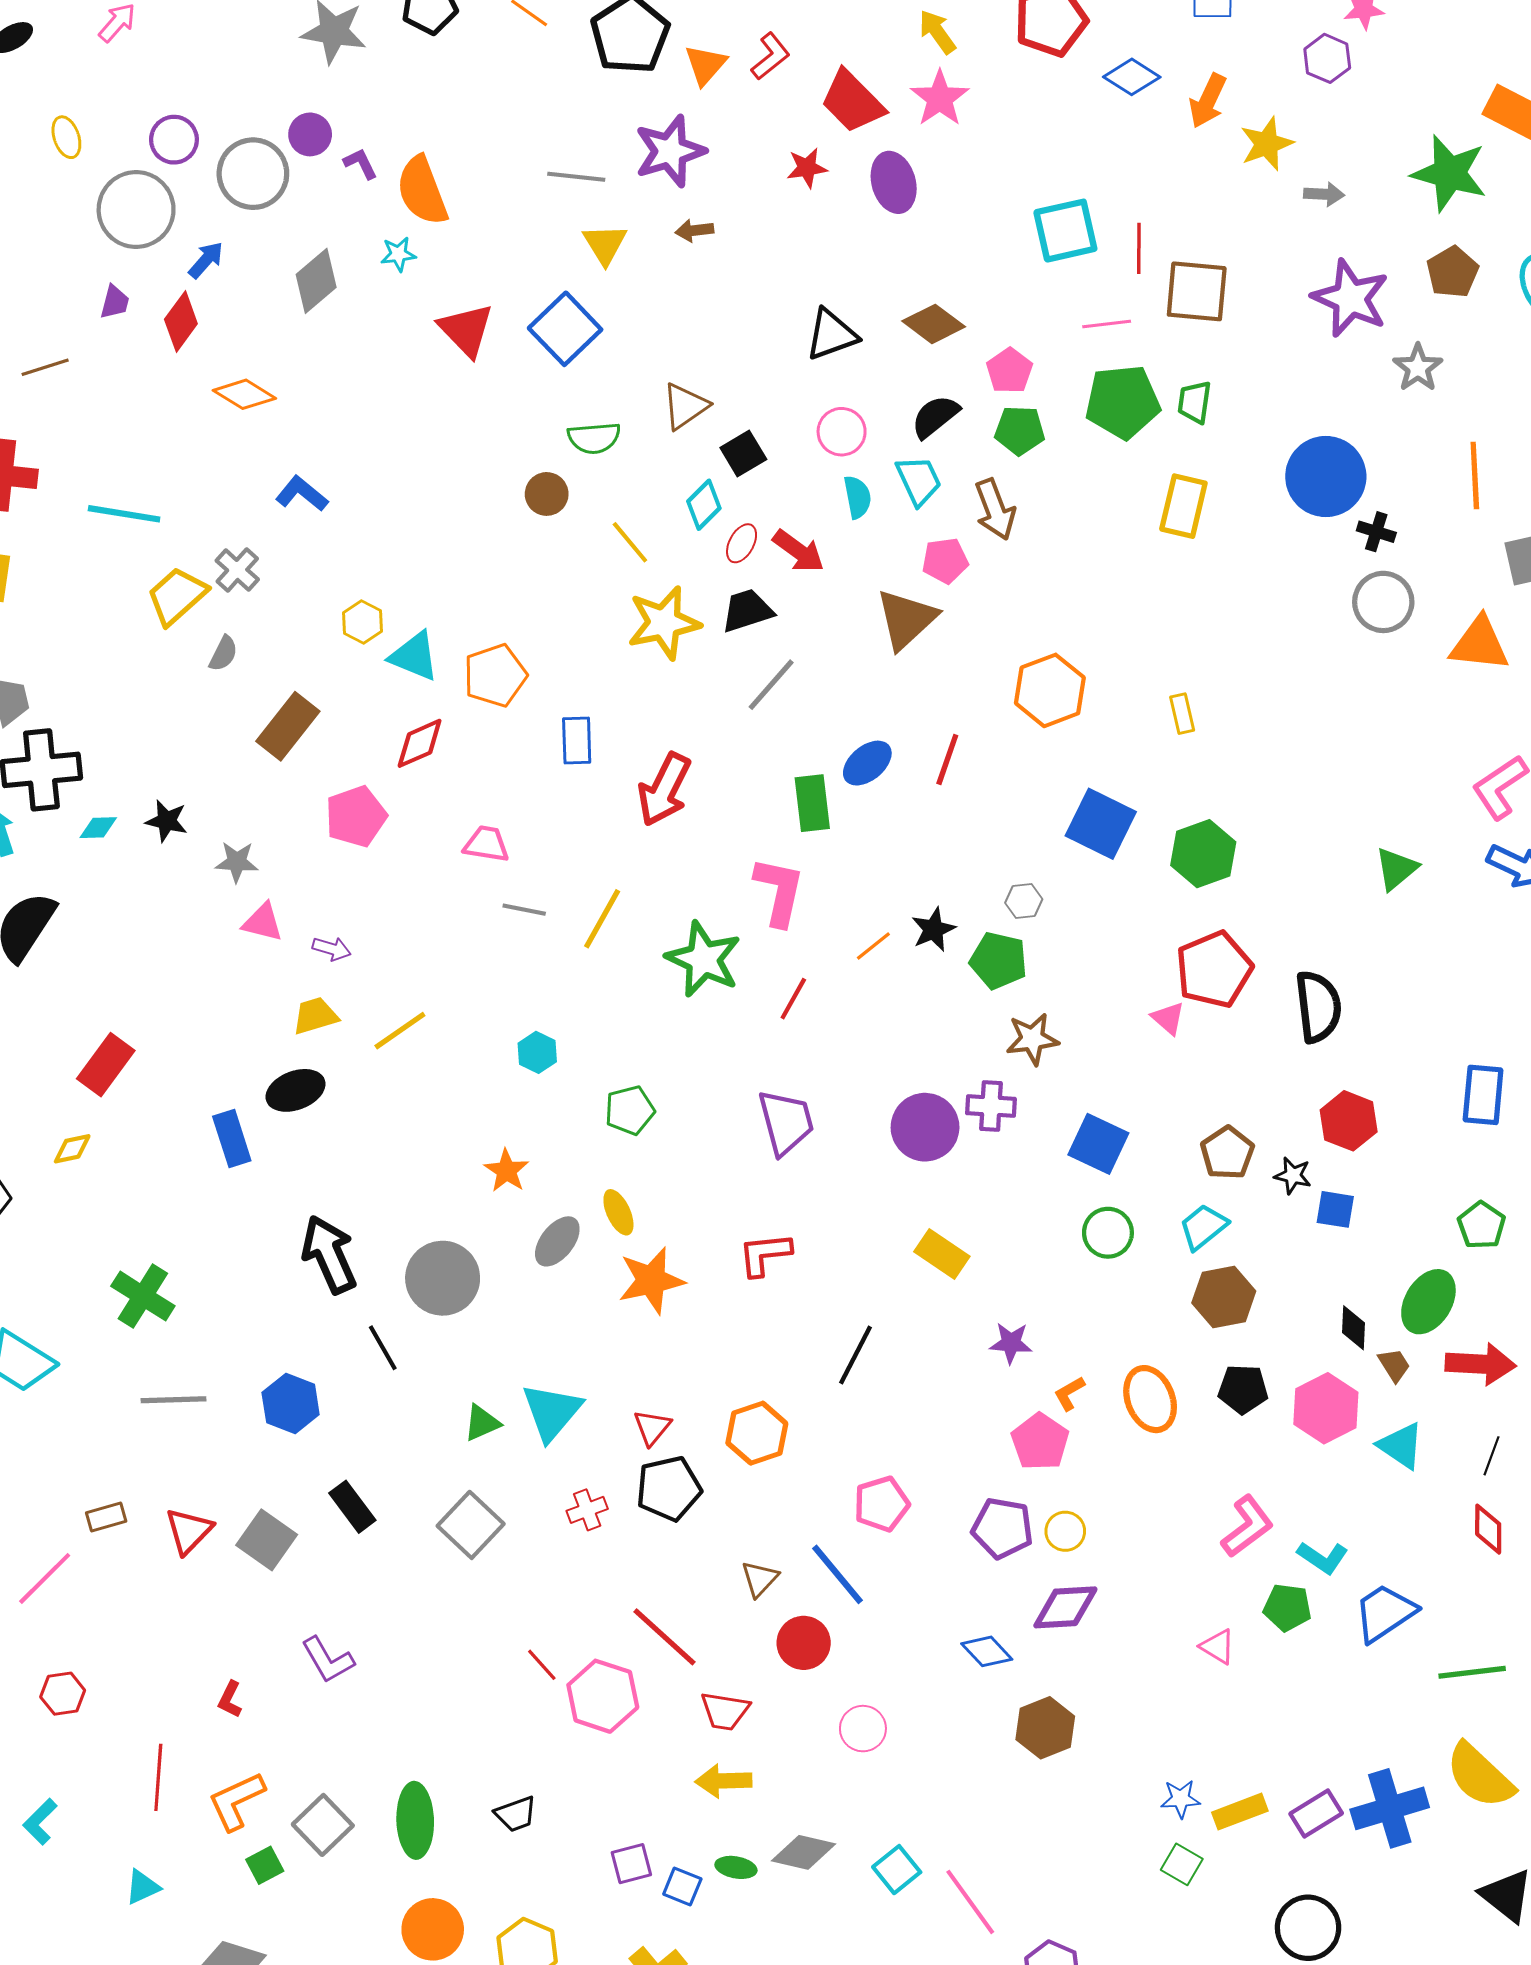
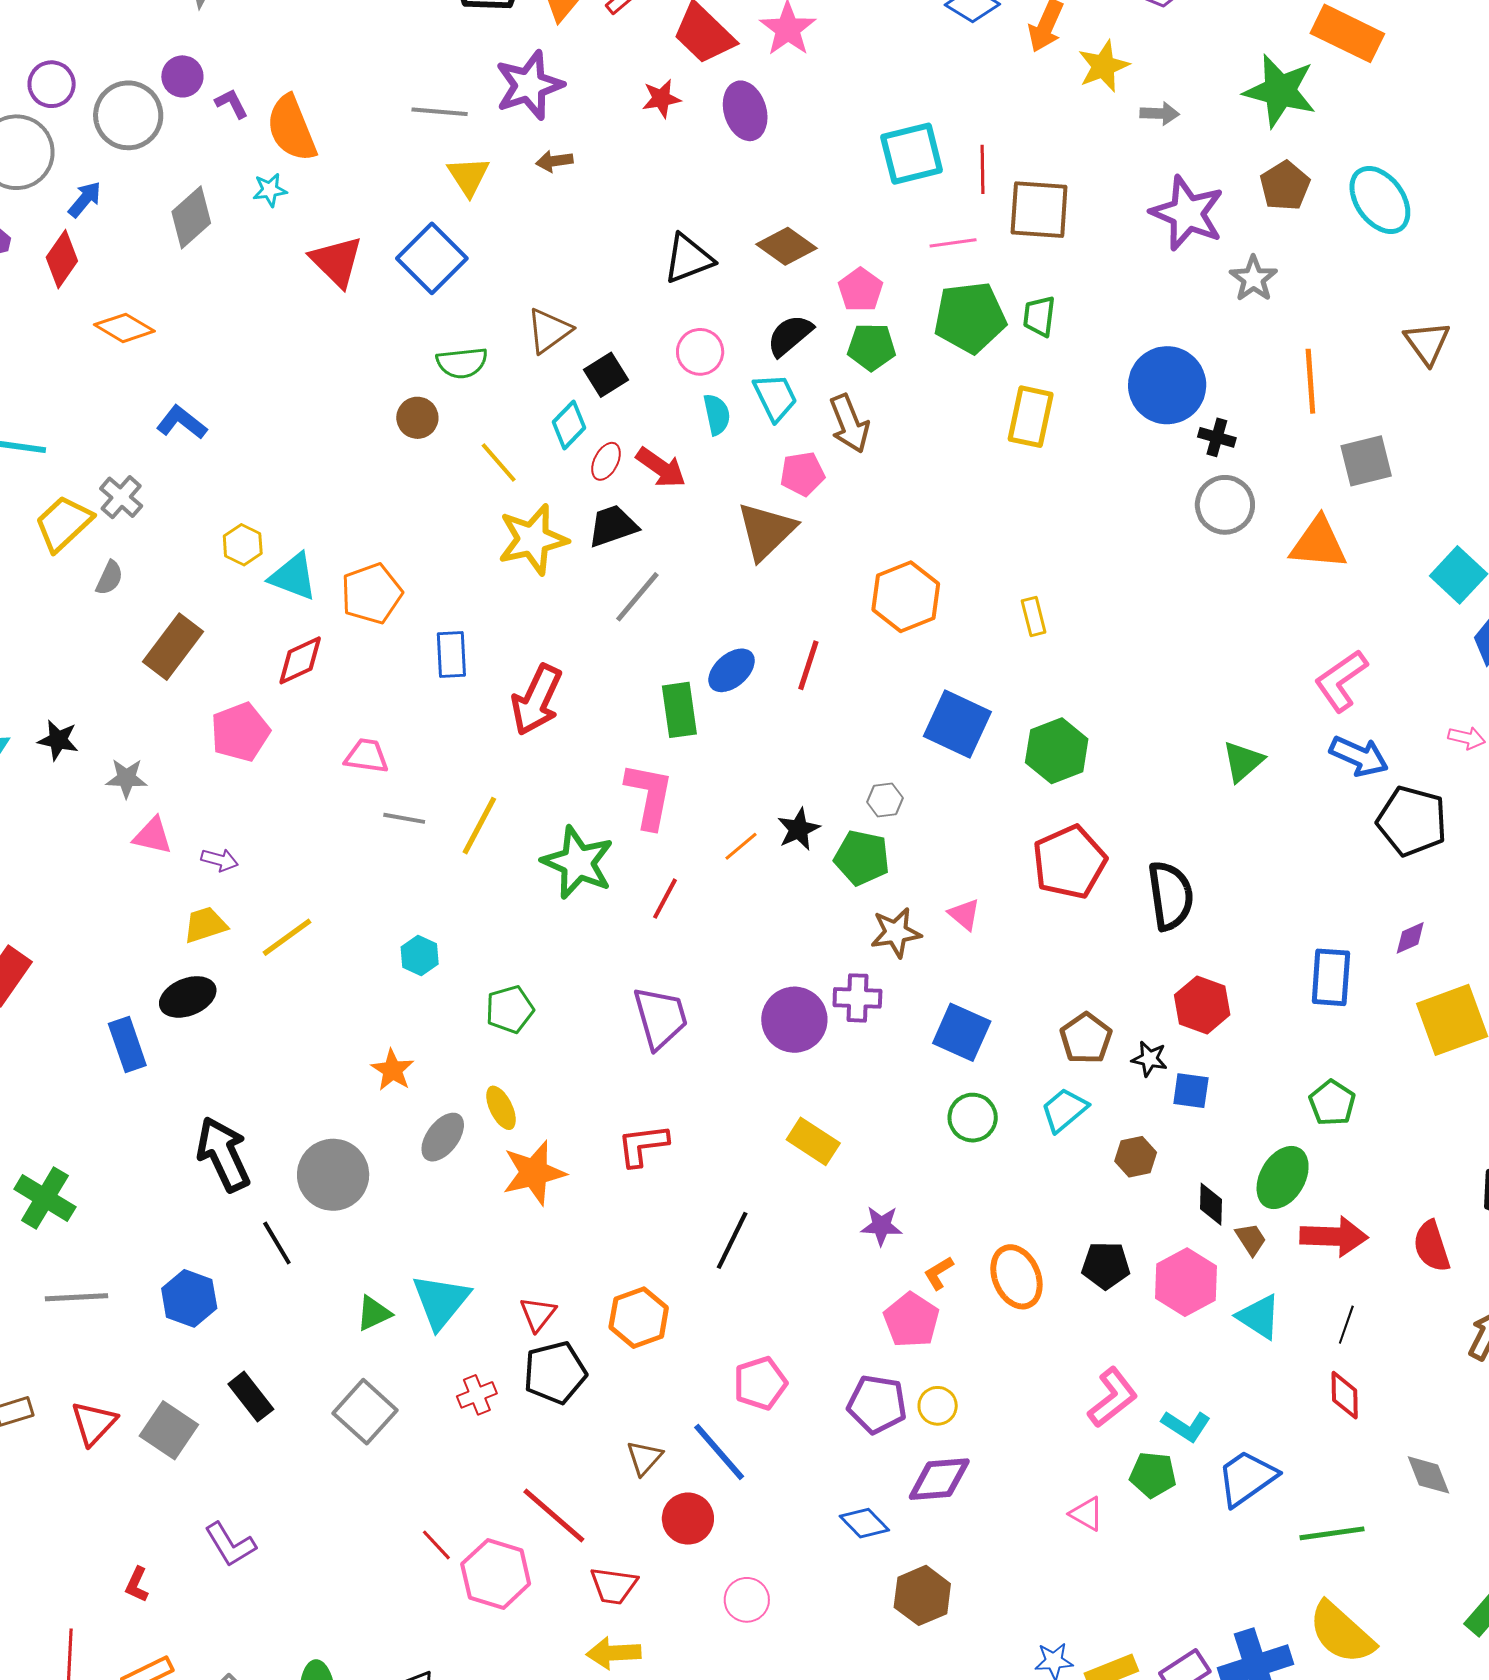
pink triangle: (1168, 1018) -> (964, 914), moved
brown hexagon: (1224, 1297) -> (1136, 1157), moved, size x0.7

